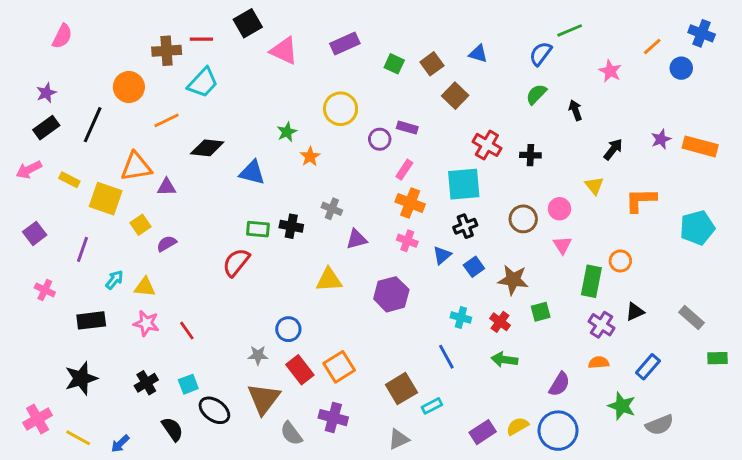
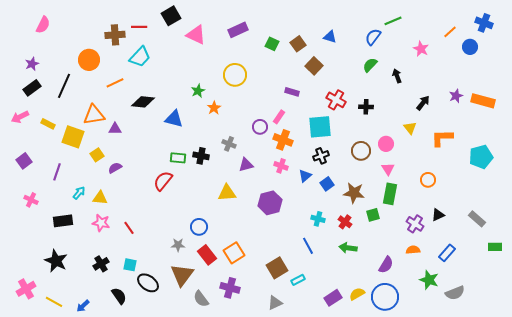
purple rectangle: (407, 128) -> (292, 92), moved
purple circle: (380, 139) -> (260, 127), moved
green rectangle: (591, 281) -> (390, 194), moved
black star: (81, 378) -> (56, 261), turned -30
cyan square: (188, 384) -> (130, 265), turned 32

